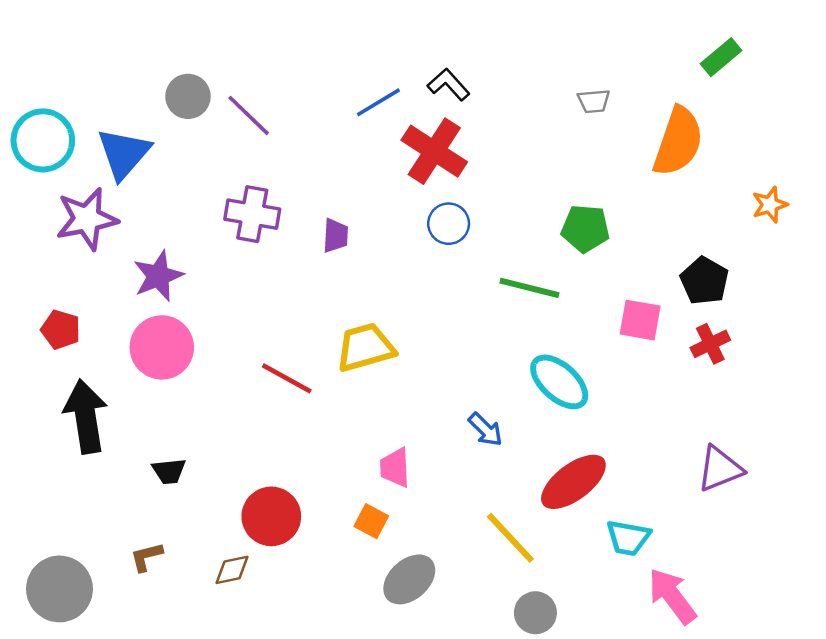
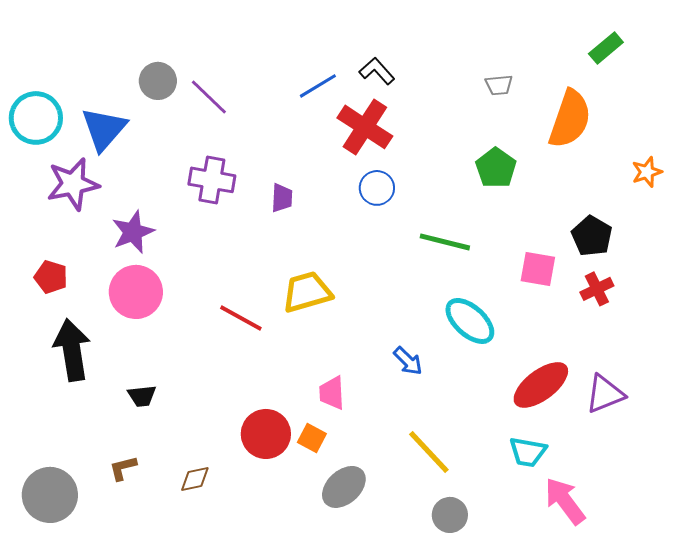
green pentagon: (585, 228) -> (496, 168), moved, turned 30
red ellipse: (573, 482) -> (541, 385), moved
red circle: (271, 516) -> (266, 434), moved

